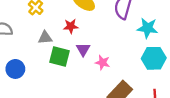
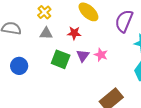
gray triangle: (45, 38) -> (46, 33), moved
pink star: (103, 63) -> (101, 55), moved

